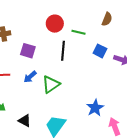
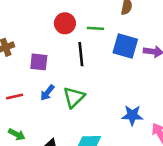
blue square: (100, 51) -> (125, 46), size x1.5
blue star: (95, 108) -> (132, 115), turned -30

